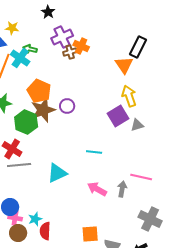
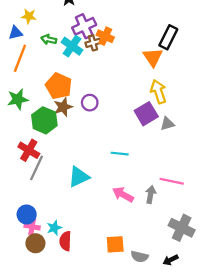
cyan cross: (20, 58) -> (72, 46), moved
brown star: (43, 110) -> (63, 107), size x0.7
gray line: (19, 165) -> (37, 168), turned -60

